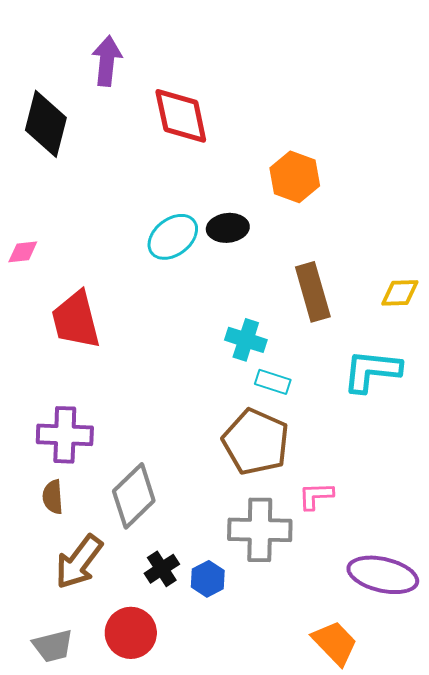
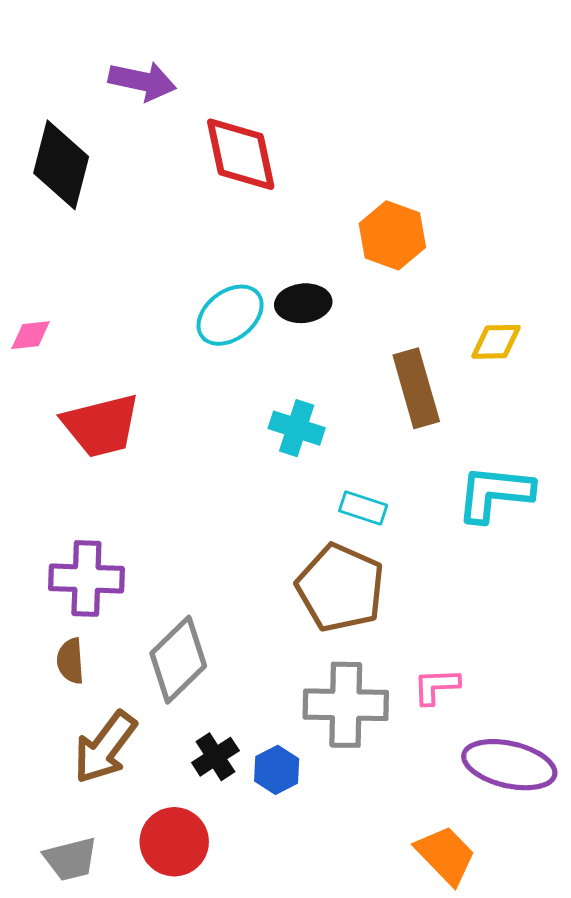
purple arrow: (107, 61) -> (142, 81), turned 96
yellow diamond: (400, 293) -> (496, 342), moved
red trapezoid: (76, 320) -> (101, 426), turned -90
cyan cross: (246, 340) -> (297, 428), moved
pink L-shape: (316, 496) -> (436, 686), moved

